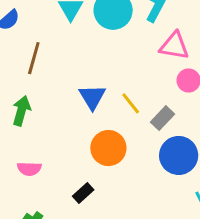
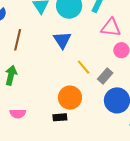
blue triangle: (92, 97) -> (62, 40), moved
black rectangle: (83, 193) -> (60, 117), moved, turned 40

